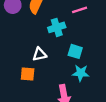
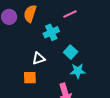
cyan square: (75, 51) -> (71, 52), turned 32

